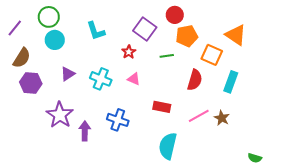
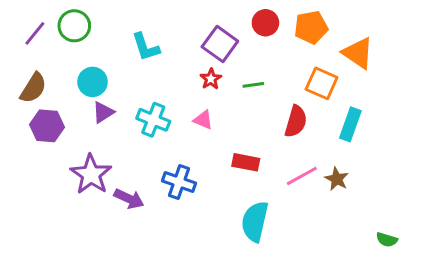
purple line: (15, 28) -> (35, 33), moved
orange pentagon: (187, 36) -> (311, 27), moved
cyan circle: (55, 40) -> (93, 82), moved
red star: (129, 52) -> (211, 79), moved
purple arrow: (85, 131) -> (129, 199), turned 114

